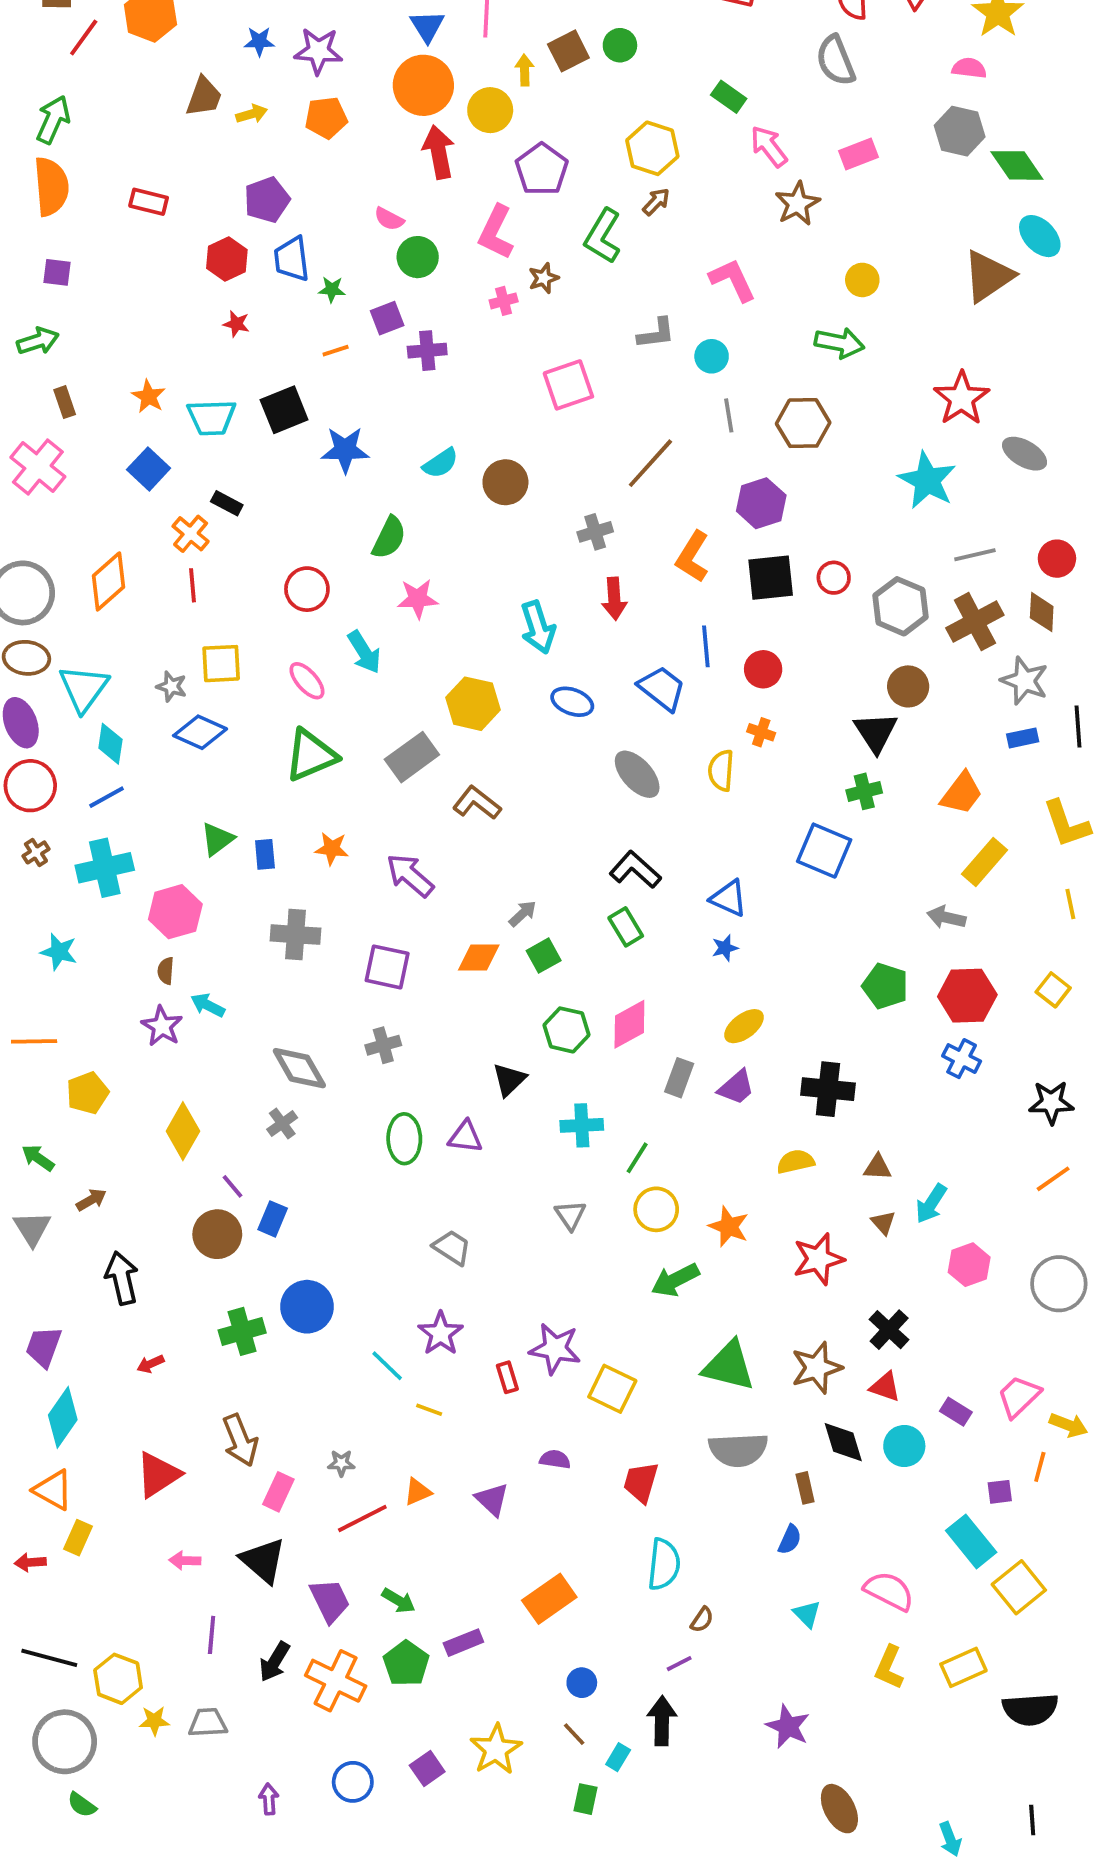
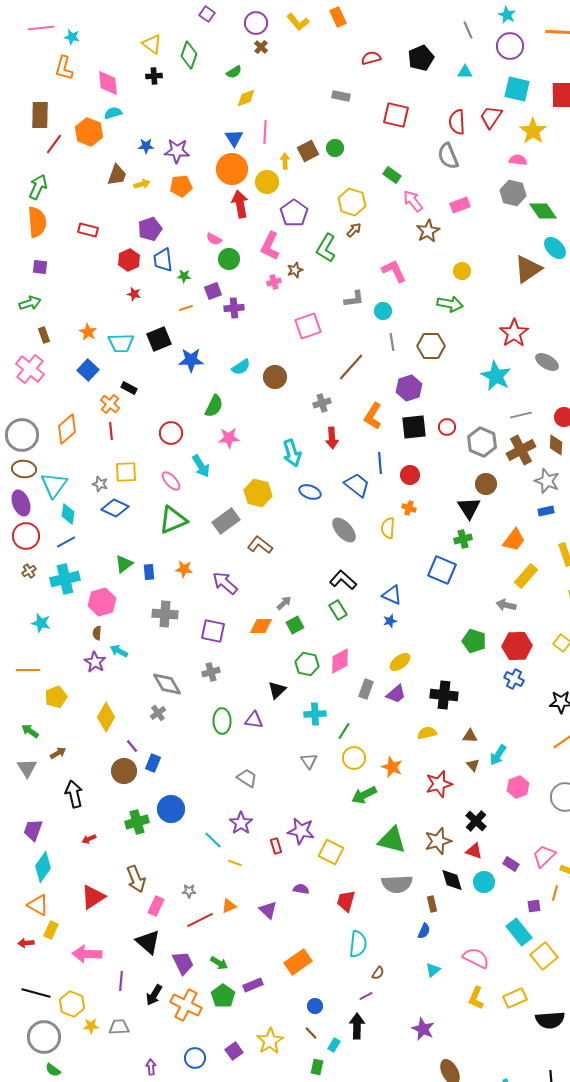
pink arrow: (185, 1560) -> (87, 954), moved, size x1.8
cyan triangle: (807, 1614) -> (433, 970), turned 35

